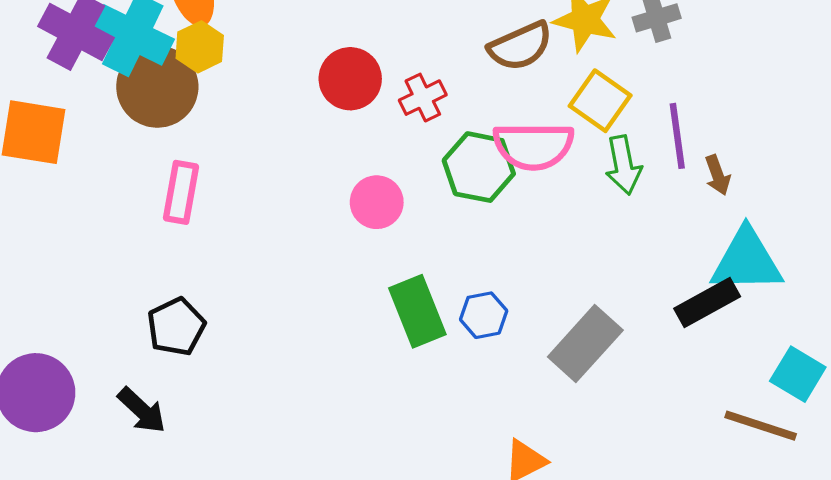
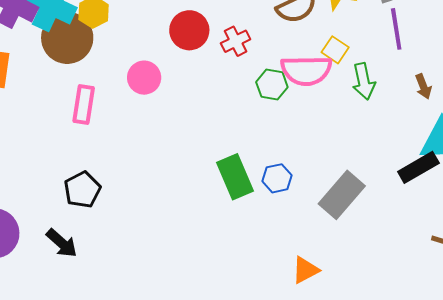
yellow square: (600, 101) -> (335, 50), moved, size x0.7
purple line: (677, 136) -> (396, 29), moved
green hexagon: (479, 167) -> (272, 85), size x0.7
pink circle: (377, 202) -> (144, 78), moved

